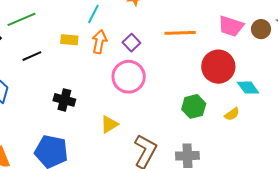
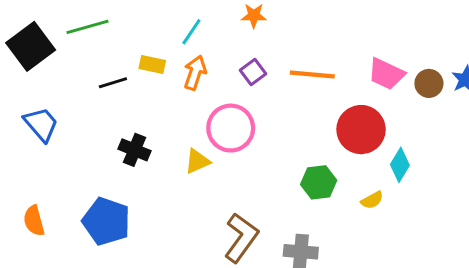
purple square: (131, 43) -> (253, 72), moved
black line: (32, 56) -> (113, 83), moved
cyan diamond: (248, 88) -> (400, 165), turned 60
yellow triangle: (109, 124) -> (197, 161), moved

